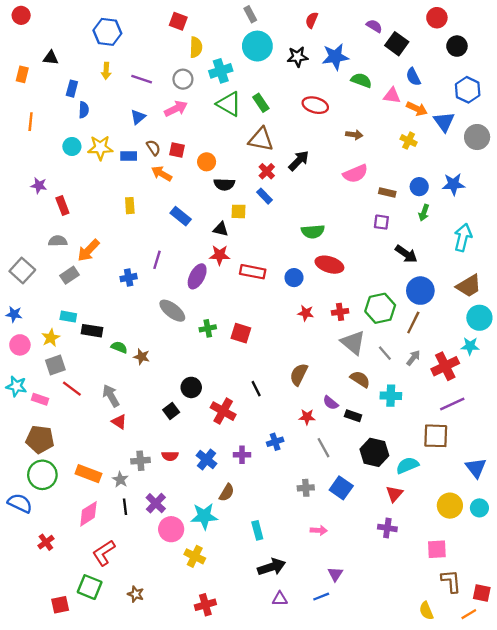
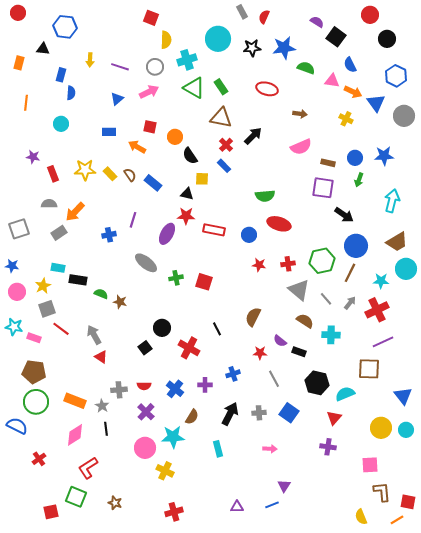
gray rectangle: (250, 14) -> (242, 12), moved
blue hexagon: (107, 32) -> (65, 27), moved
yellow star: (100, 148) -> (85, 170), moved
brown semicircle: (153, 148) -> (130, 175), moved
black semicircle: (224, 184) -> (190, 156), turned 54
yellow rectangle: (130, 206) -> (110, 174), turned -40
purple square: (381, 222) -> (323, 188), size x1.6
gray square: (22, 270) -> (19, 229), turned 30
cyan star: (470, 346) -> (381, 281), moved
purple cross: (156, 503) -> (146, 412), moved
black arrow: (272, 567) -> (230, 414), moved, turned -45

